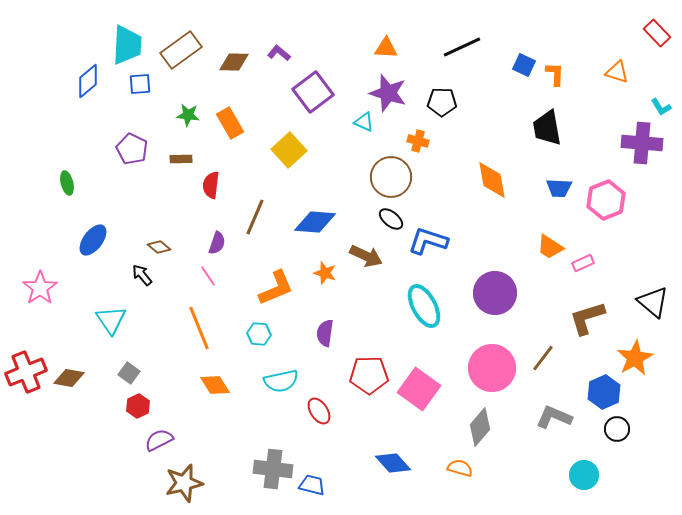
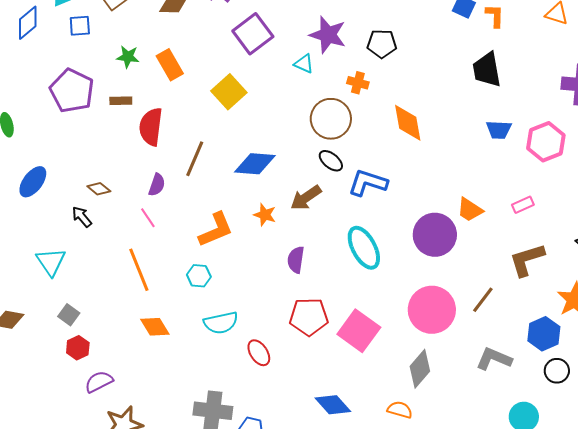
purple pentagon: (132, 149) -> (72, 91), size x1.4
orange diamond: (492, 180) -> (408, 123), moved
red semicircle: (211, 185) -> (151, 127), size x1.4
orange trapezoid: (550, 247) -> (470, 210), moved
brown arrow: (366, 256) -> (306, 198), turned 120
purple semicircle: (325, 333) -> (296, 260), moved

